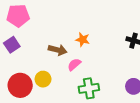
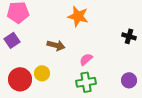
orange star: (83, 40) -> (78, 16), moved, size x1.5
pink semicircle: (74, 65) -> (86, 59), moved

